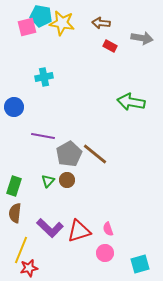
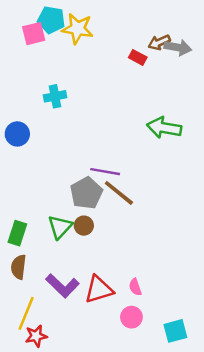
brown arrow: (101, 23) -> (159, 42), moved, turned -30
purple line: (43, 136) -> (105, 172), moved
green triangle: (48, 181) -> (60, 227), size x1.5

